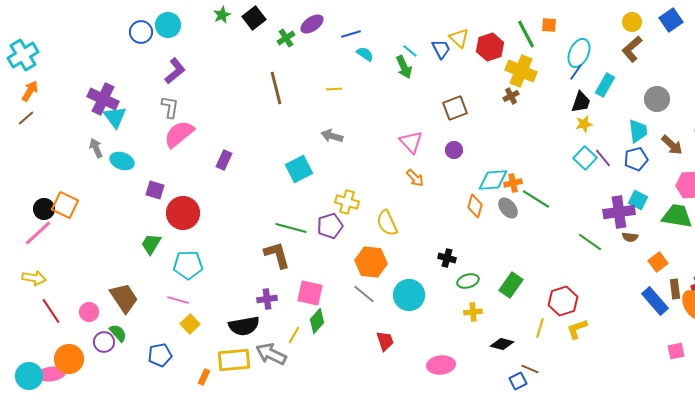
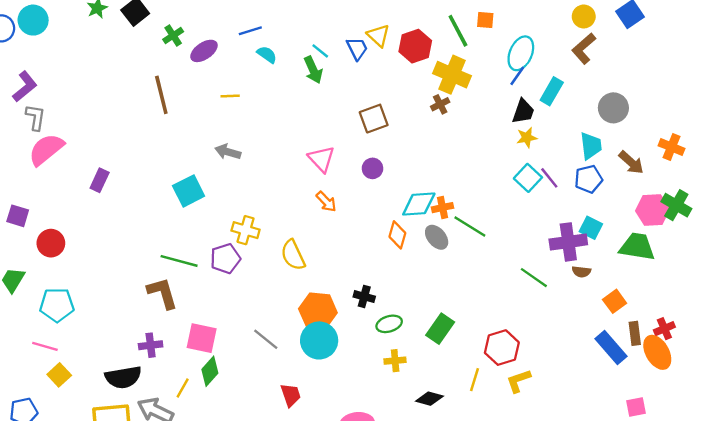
purple ellipse: (312, 24) -> (204, 51), moved
purple L-shape: (175, 71) -> (25, 87), moved
red circle: (183, 213) -> (51, 243), size x0.7
orange hexagon: (371, 262) -> (318, 311), moved

